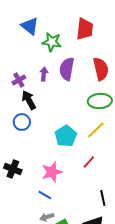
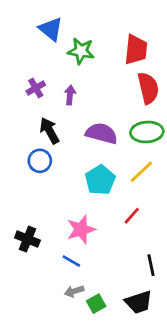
red trapezoid: (85, 29) -> (136, 50), moved
purple semicircle: (67, 69) -> (102, 133), moved, turned 95
purple cross: (19, 80) -> (36, 88), moved
black cross: (13, 169) -> (27, 239), moved

